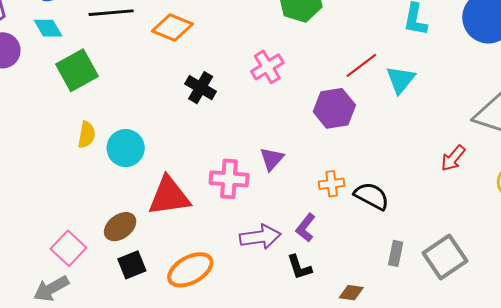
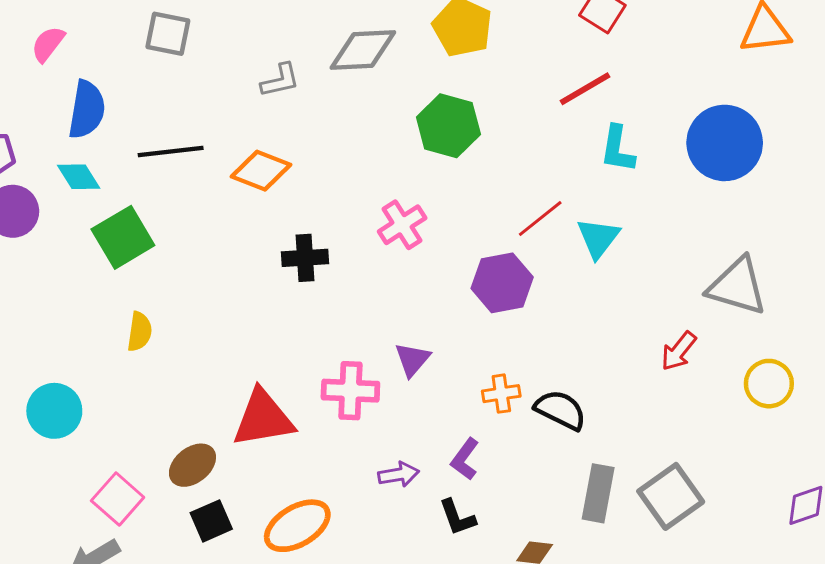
black cross: (201, 88) -> (305, 258), turned -32
cyan circle: (126, 148) -> (54, 411), moved
purple arrow: (260, 237) -> (399, 474), size x0.7
gray rectangle: (396, 253) -> (598, 493), size x1.5

